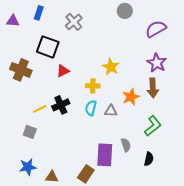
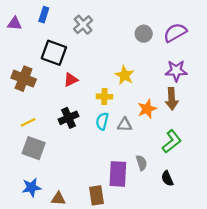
gray circle: (125, 11) -> (144, 34), moved
purple star: (157, 63) -> (176, 71), turned -30
yellow line: (40, 109) -> (28, 122), moved
gray square: (30, 132) -> (34, 148), size x1.5
black semicircle: (149, 159) -> (167, 178), turned 144
brown rectangle: (86, 174) -> (97, 195), turned -42

